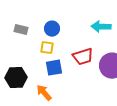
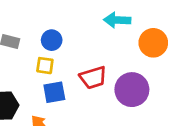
cyan arrow: (101, 27) -> (117, 20), moved

